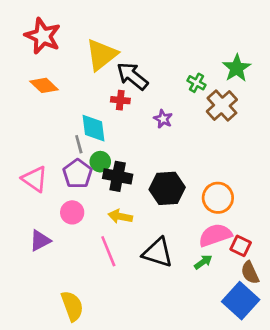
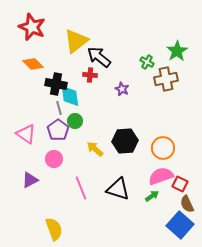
brown cross: (222, 106) -> (166, 79), turned 30
black cross: (118, 176) -> (56, 84), moved
yellow arrow: (120, 216) -> (95, 149), moved, turned 30

